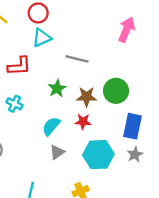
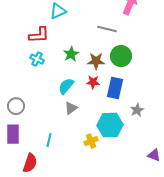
gray line: (77, 59) -> (107, 29), moved
cyan cross: (15, 104) -> (37, 59), moved
blue rectangle: (133, 126) -> (115, 88), moved
cyan hexagon: (98, 155) -> (110, 125), moved

